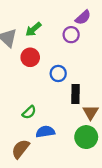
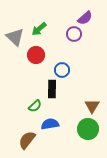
black rectangle: (75, 94) -> (52, 89), moved

